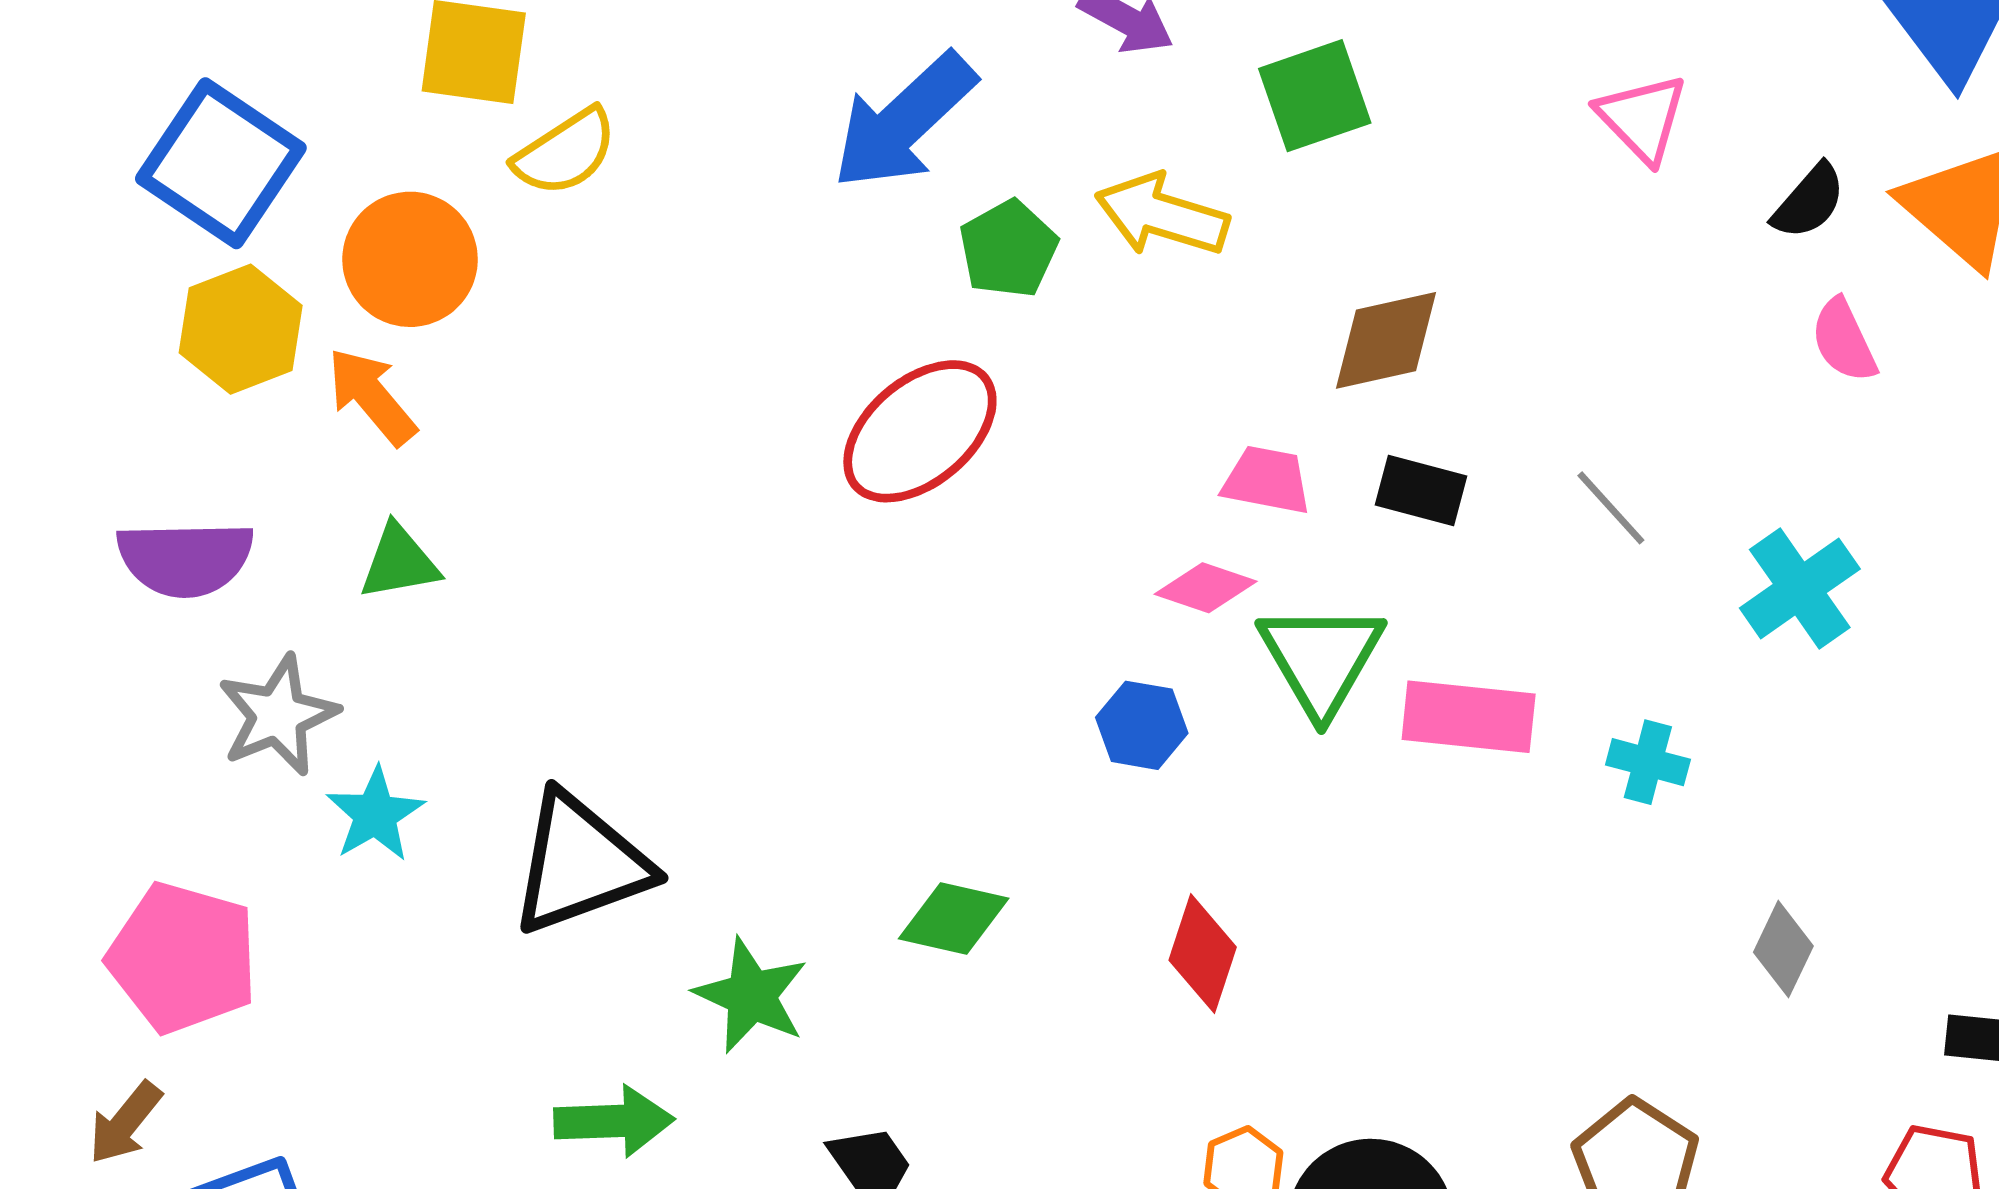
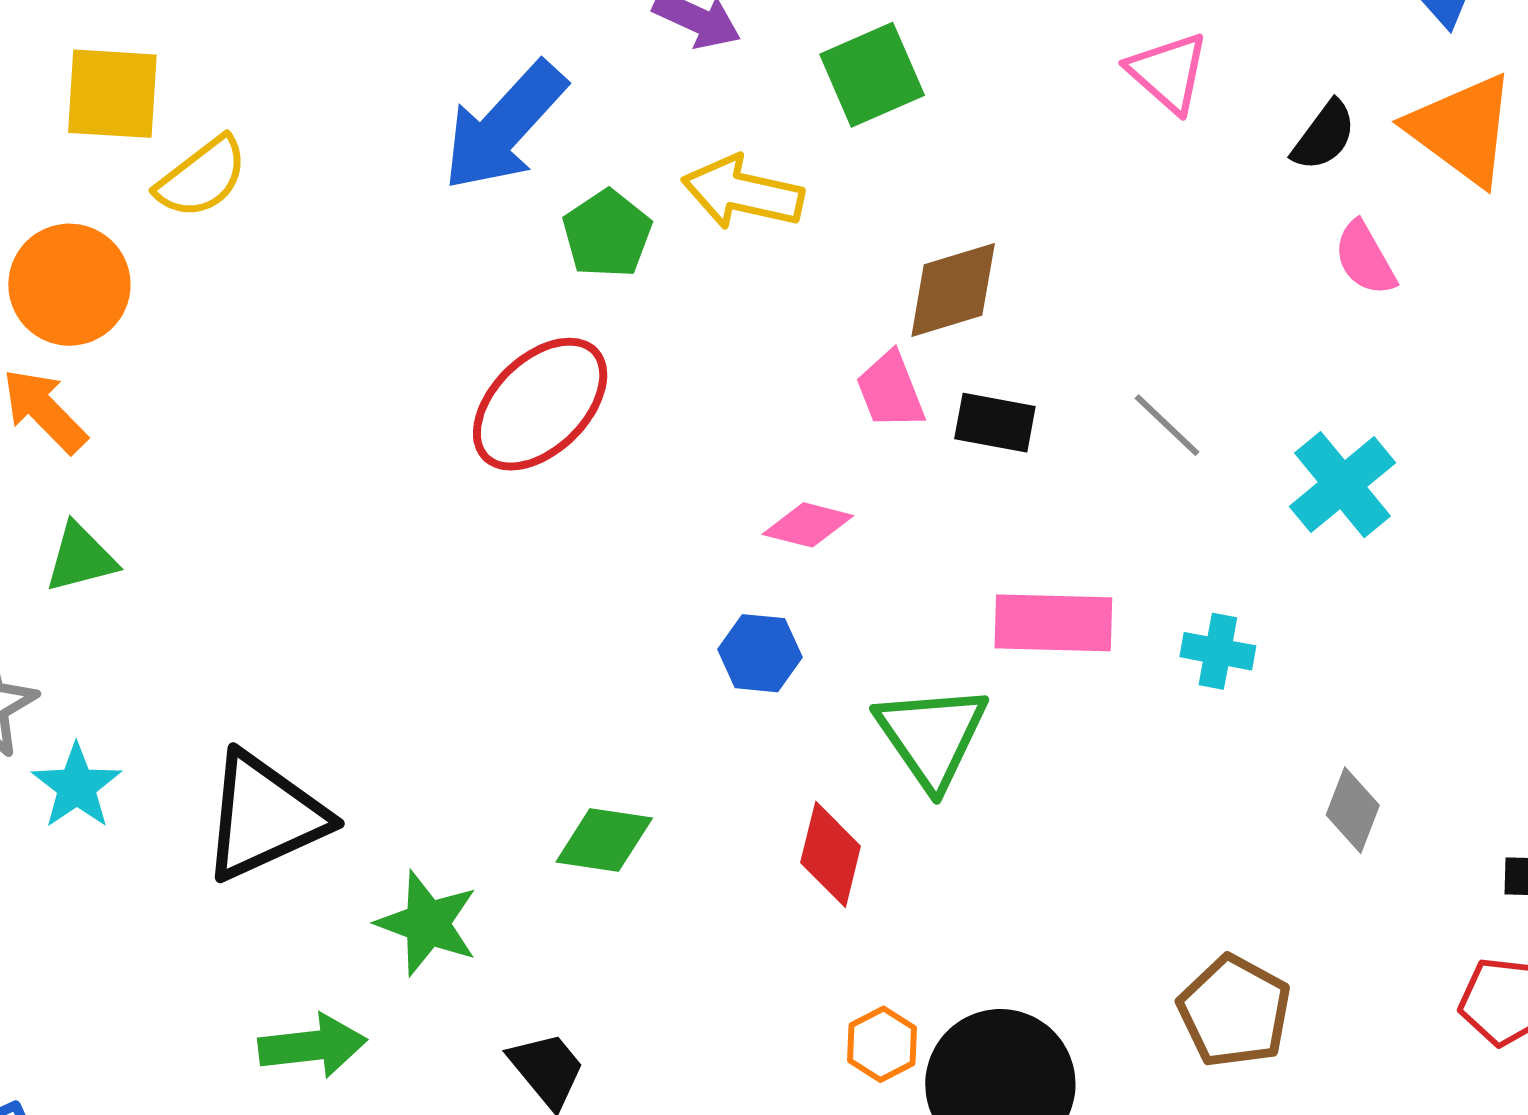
pink trapezoid: (1267, 480) -> (890, 390), moved, turned -118
green triangle: (1321, 659) -> (932, 736), moved

